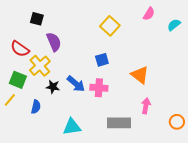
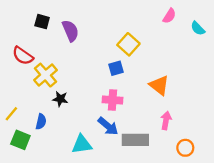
cyan semicircle: (174, 25) -> (198, 28), turned -96
yellow square: (110, 26) -> (128, 44), moved
purple semicircle: (54, 42) -> (70, 31), moved
green square: (18, 80) -> (20, 140), moved
blue arrow: (76, 84) -> (108, 126), moved
orange circle: (177, 122) -> (185, 148), moved

